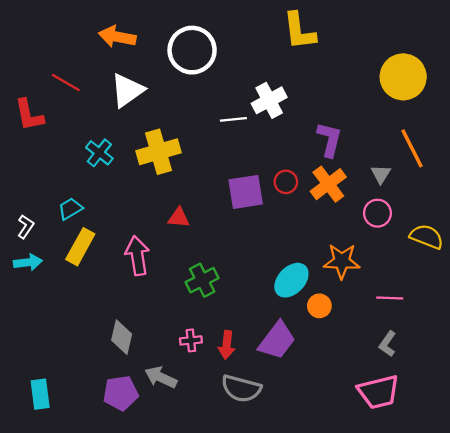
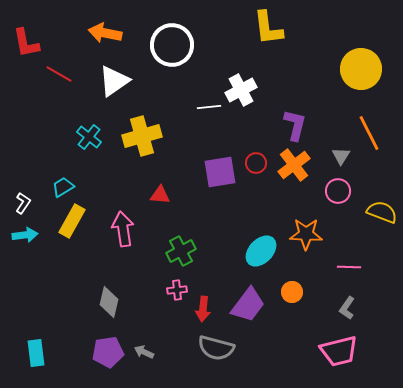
red L-shape: (29, 115) -> (26, 43), moved
orange circle: (319, 306) -> (292, 292), moved
pink cross: (191, 340) -> (177, 290), moved
gray arrow: (161, 377) -> (144, 352), moved, size x0.7

